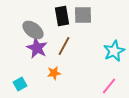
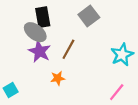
gray square: (83, 15) -> (89, 16), turned -36
black rectangle: (62, 16) -> (43, 17), moved
cyan square: (20, 84) -> (11, 90), moved

